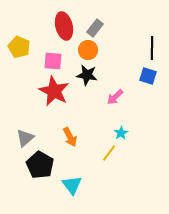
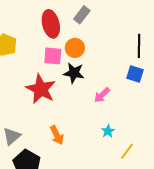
gray rectangle: (95, 28) -> (82, 15), moved
pink square: (53, 61) -> (53, 56), moved
yellow line: (109, 153) -> (127, 151), moved

